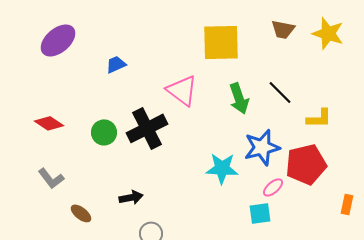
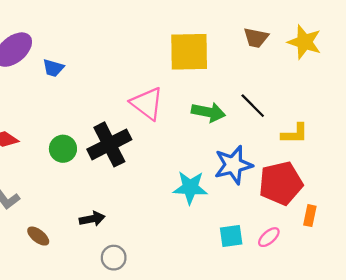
blue trapezoid: (116, 64) -> (53, 68), moved, turned -140
green arrow: (239, 98) -> (208, 112), turned -60
pink ellipse: (273, 187) -> (269, 237), moved
orange rectangle: (347, 204) -> (310, 216), moved

